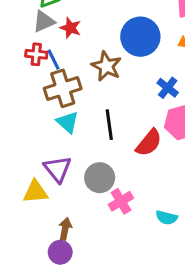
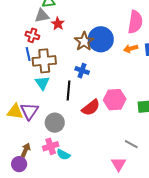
blue line: (54, 60) -> (28, 54), moved
brown star: (106, 66) -> (84, 41), moved
blue cross: (168, 88) -> (82, 71), moved, turned -32
yellow triangle: (35, 192) -> (15, 112), moved
pink cross: (121, 201) -> (51, 146), moved
cyan semicircle: (167, 218) -> (63, 155), moved

